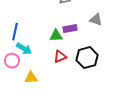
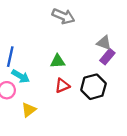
purple rectangle: (70, 29) -> (107, 57), moved, turned -40
yellow triangle: (31, 78) -> (29, 110), turned -32

